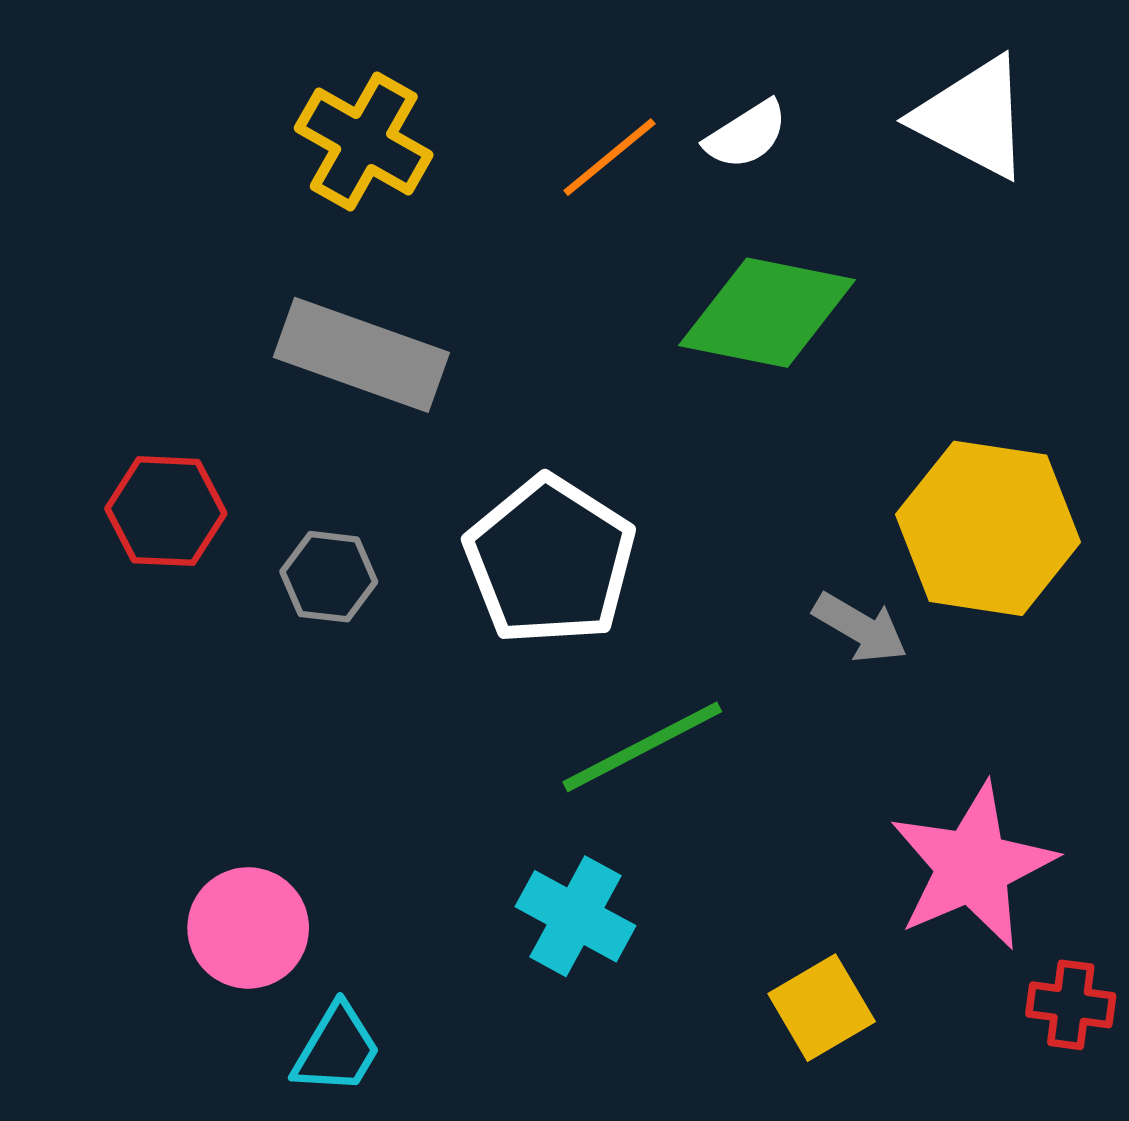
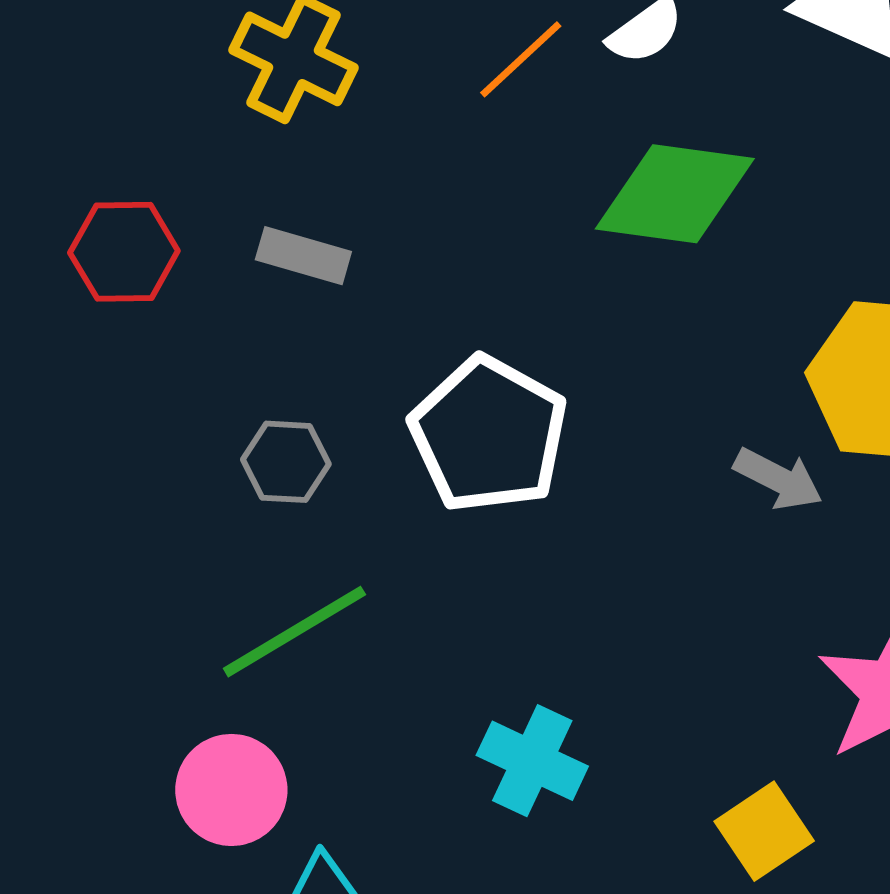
gray rectangle: (361, 355) -> (303, 256), size x0.6
red hexagon: (166, 511) -> (124, 252), moved
green line: (642, 747) -> (294, 632), moved

